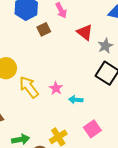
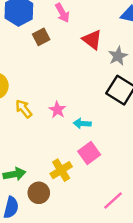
yellow arrow: (29, 87) -> (24, 109), size x0.7
pink square: (92, 129) -> (89, 153), moved

